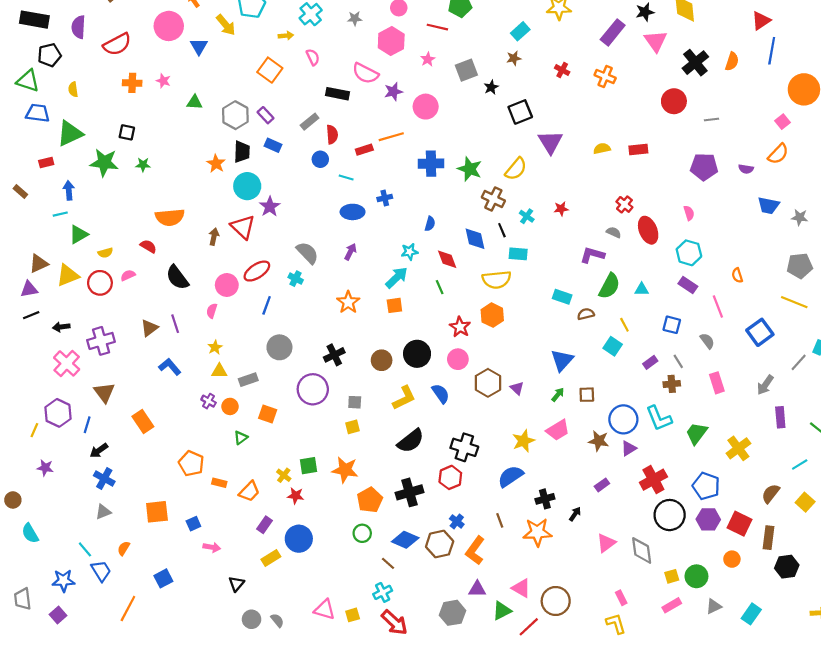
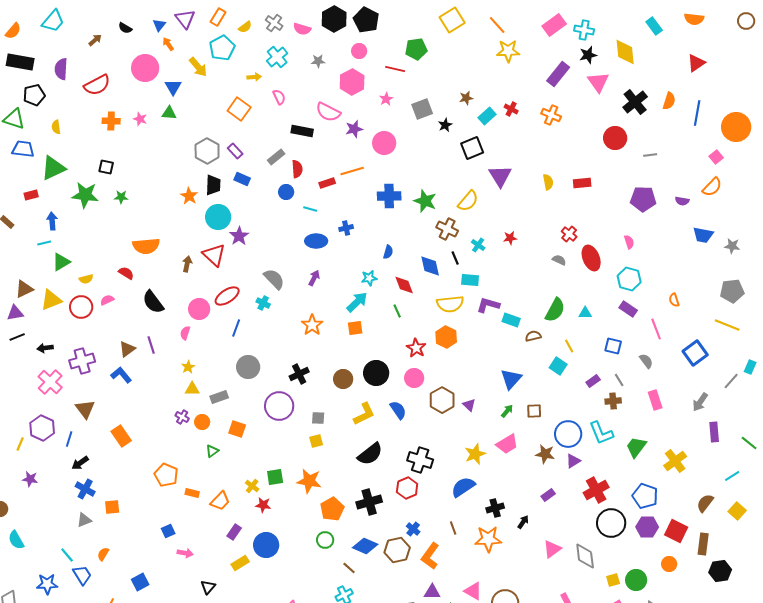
cyan rectangle: (520, 31) -> (487, 116), moved
blue line: (772, 51) -> (697, 113), moved
green triangle: (195, 102) -> (169, 113), moved
yellow semicircle: (602, 149) -> (548, 182), turned 91
purple L-shape: (592, 255) -> (488, 305), moved
blue L-shape: (170, 367) -> (121, 375), moved
orange square: (157, 512) -> (112, 507), moved, size x0.7

